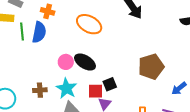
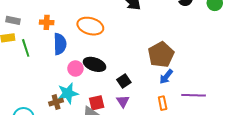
blue semicircle: (39, 32) -> (60, 44), moved
cyan star: (67, 88) -> (68, 93), moved, turned -30
blue arrow: (179, 88) -> (166, 77), moved
red square: (95, 91) -> (97, 103), moved

